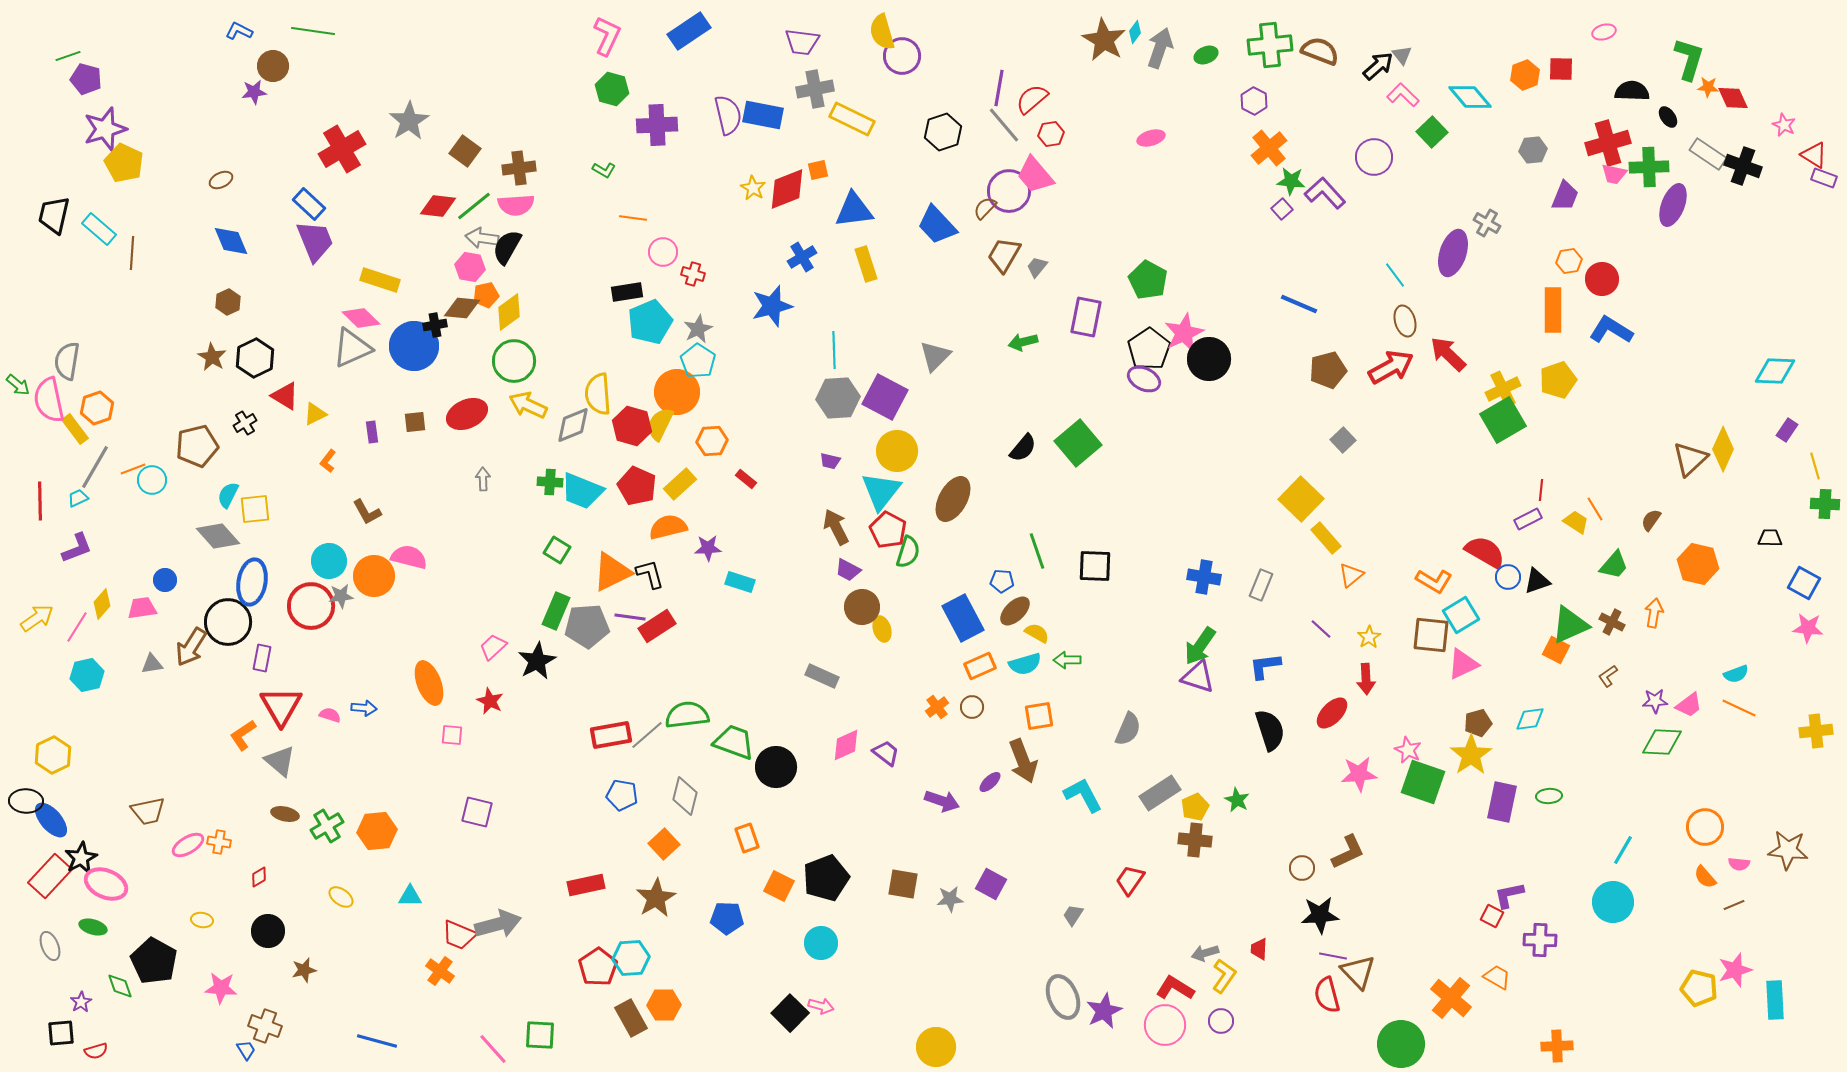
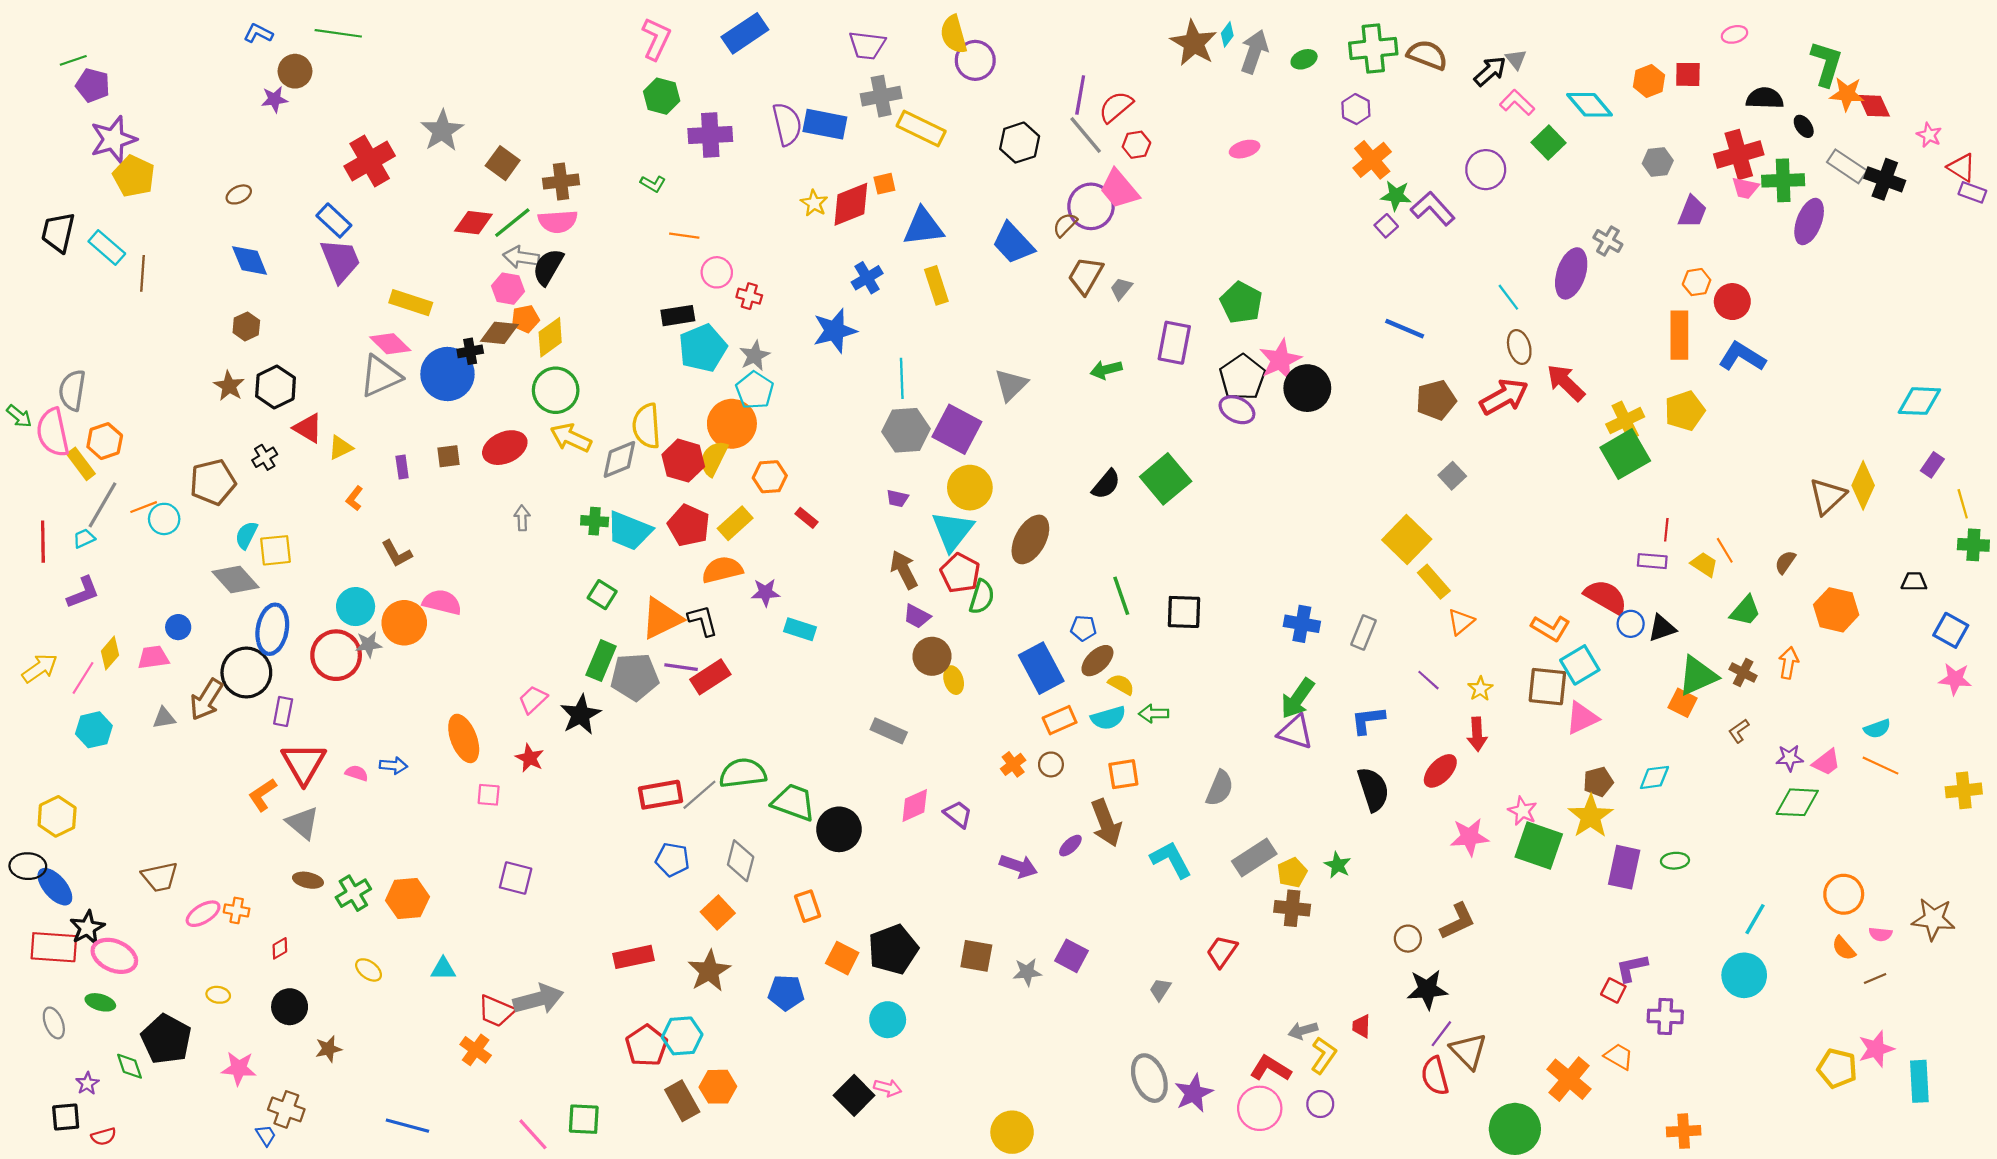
orange star: (1708, 87) -> (1847, 94), size x1.5
purple rectangle: (1528, 519) -> (1652, 561), turned 32
red rectangle: (50, 876) -> (54, 947), turned 51
purple line: (1333, 956) -> (1441, 1034), turned -64

